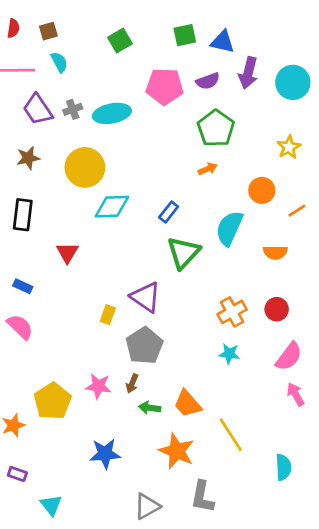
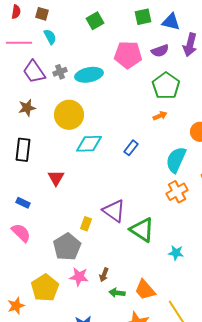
brown square: (48, 31) -> (42, 14), turned 32
green triangle: (183, 253) -> (142, 230), moved, turned -40
orange cross: (232, 312) -> (177, 192), moved
gray pentagon: (144, 346) -> (67, 247), moved

